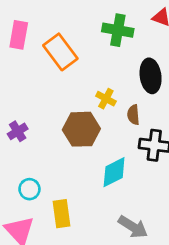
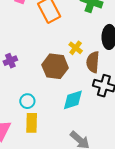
brown semicircle: (133, 115) -> (93, 62), size x1.5
cyan circle: (29, 189) -> (27, 101), moved

